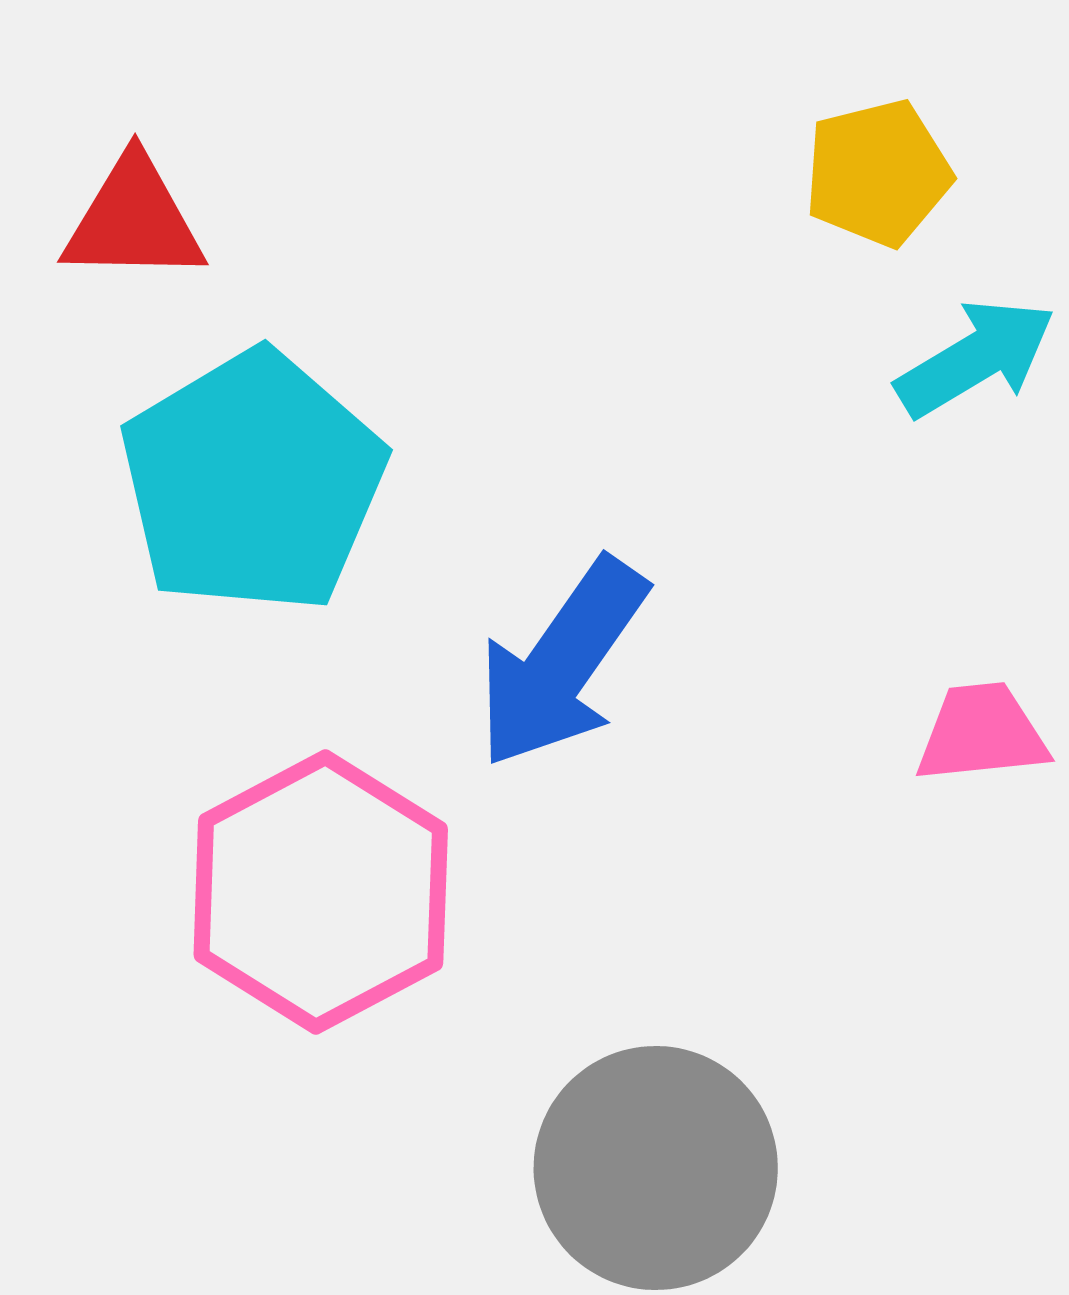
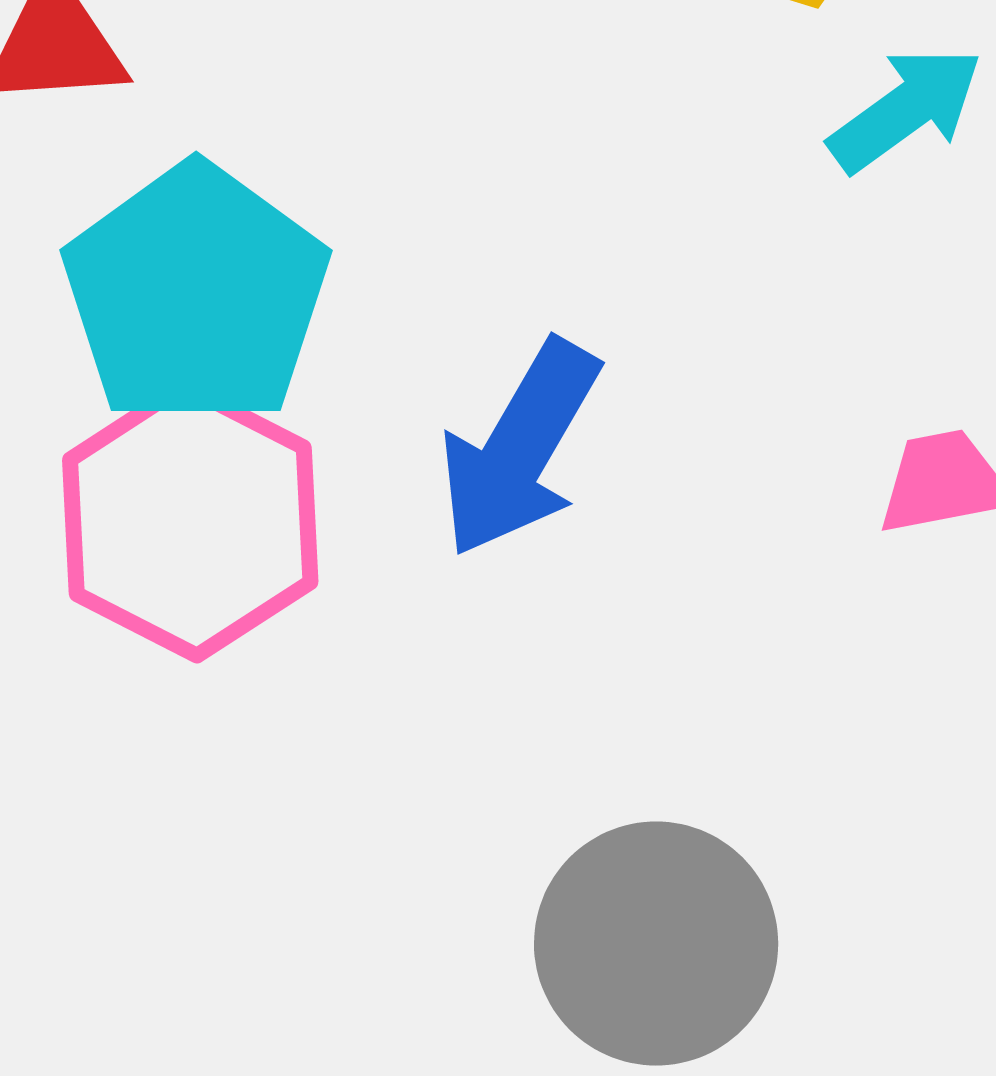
pink hexagon: (321, 892) -> (190, 521), moved

